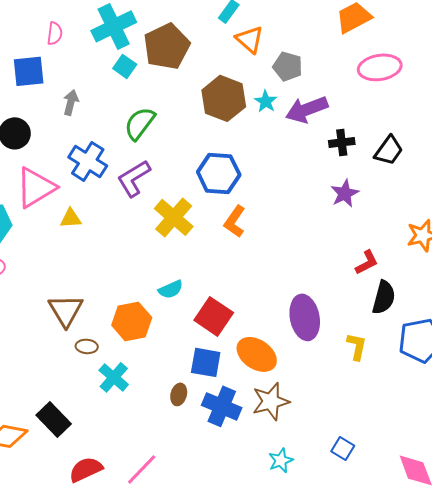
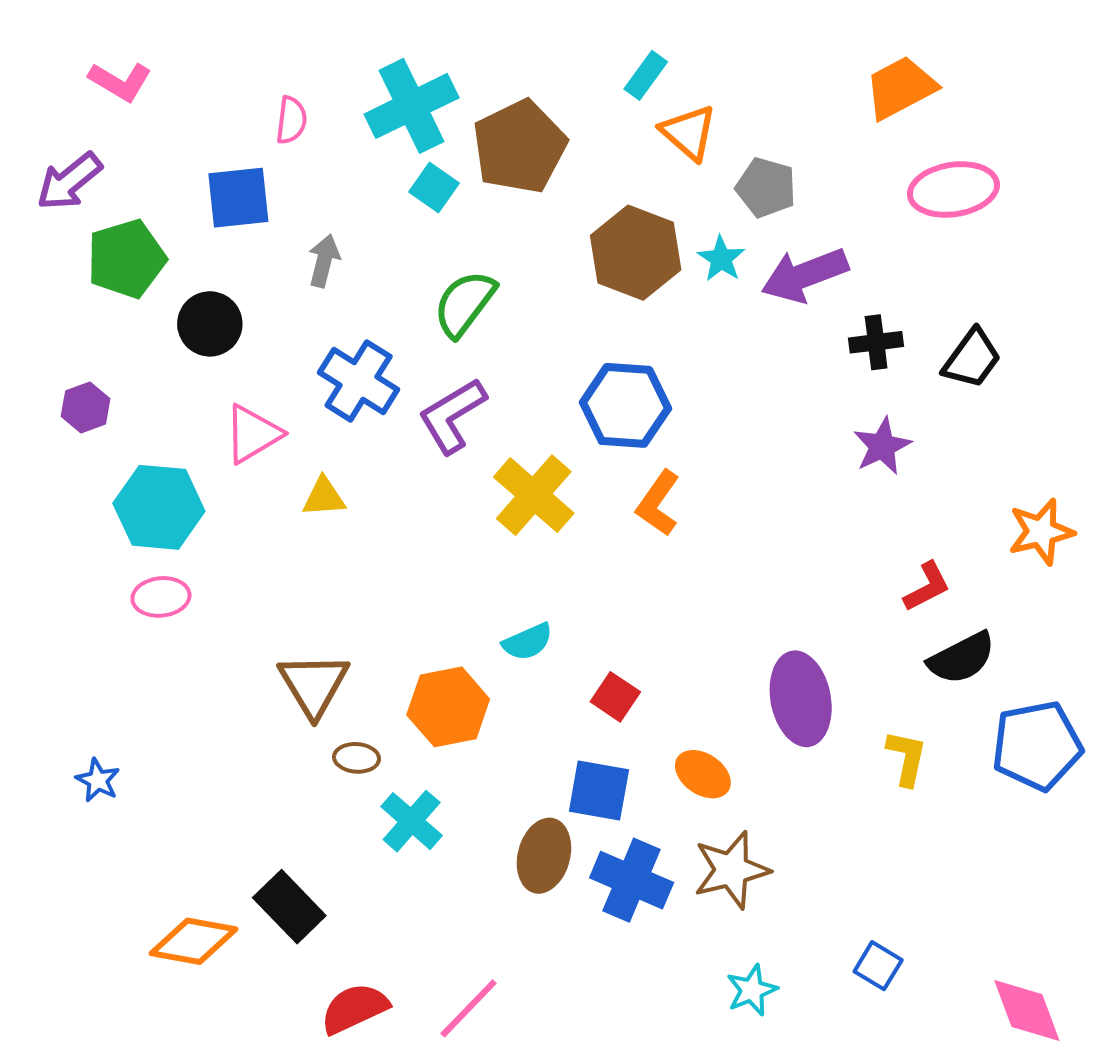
pink triangle: (36, 187) -> (253, 434), size x0.7
black semicircle: (384, 297) -> (962, 658), turned 48
red square: (214, 316) -> (615, 697), size x0.6
orange ellipse: (257, 354) -> (703, 774), size x0.7
brown ellipse: (179, 394) -> (544, 856), size x1.6

